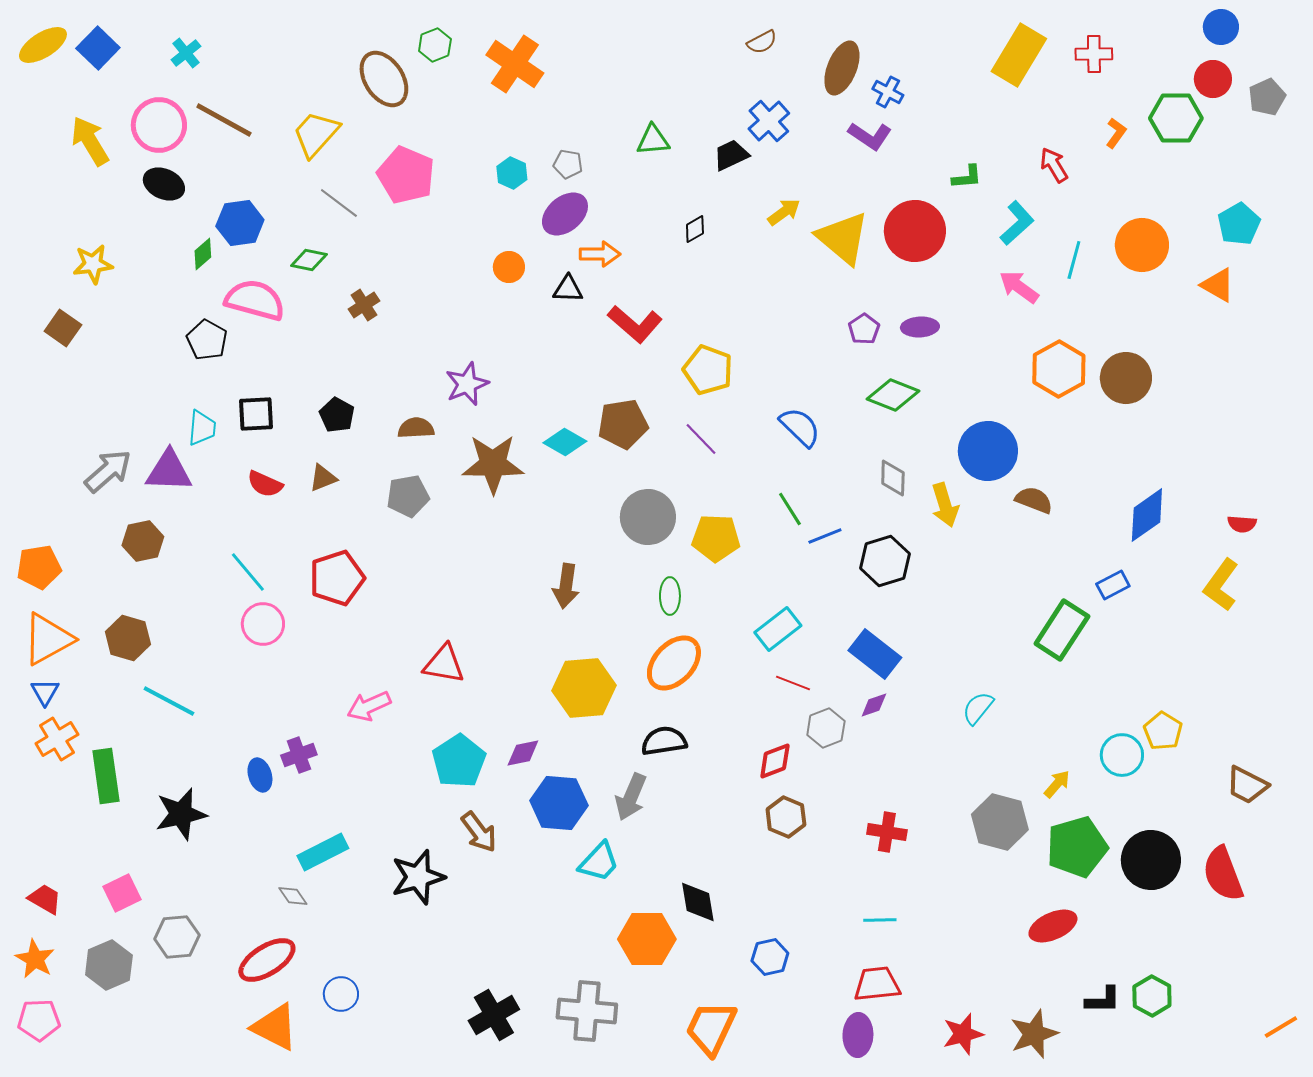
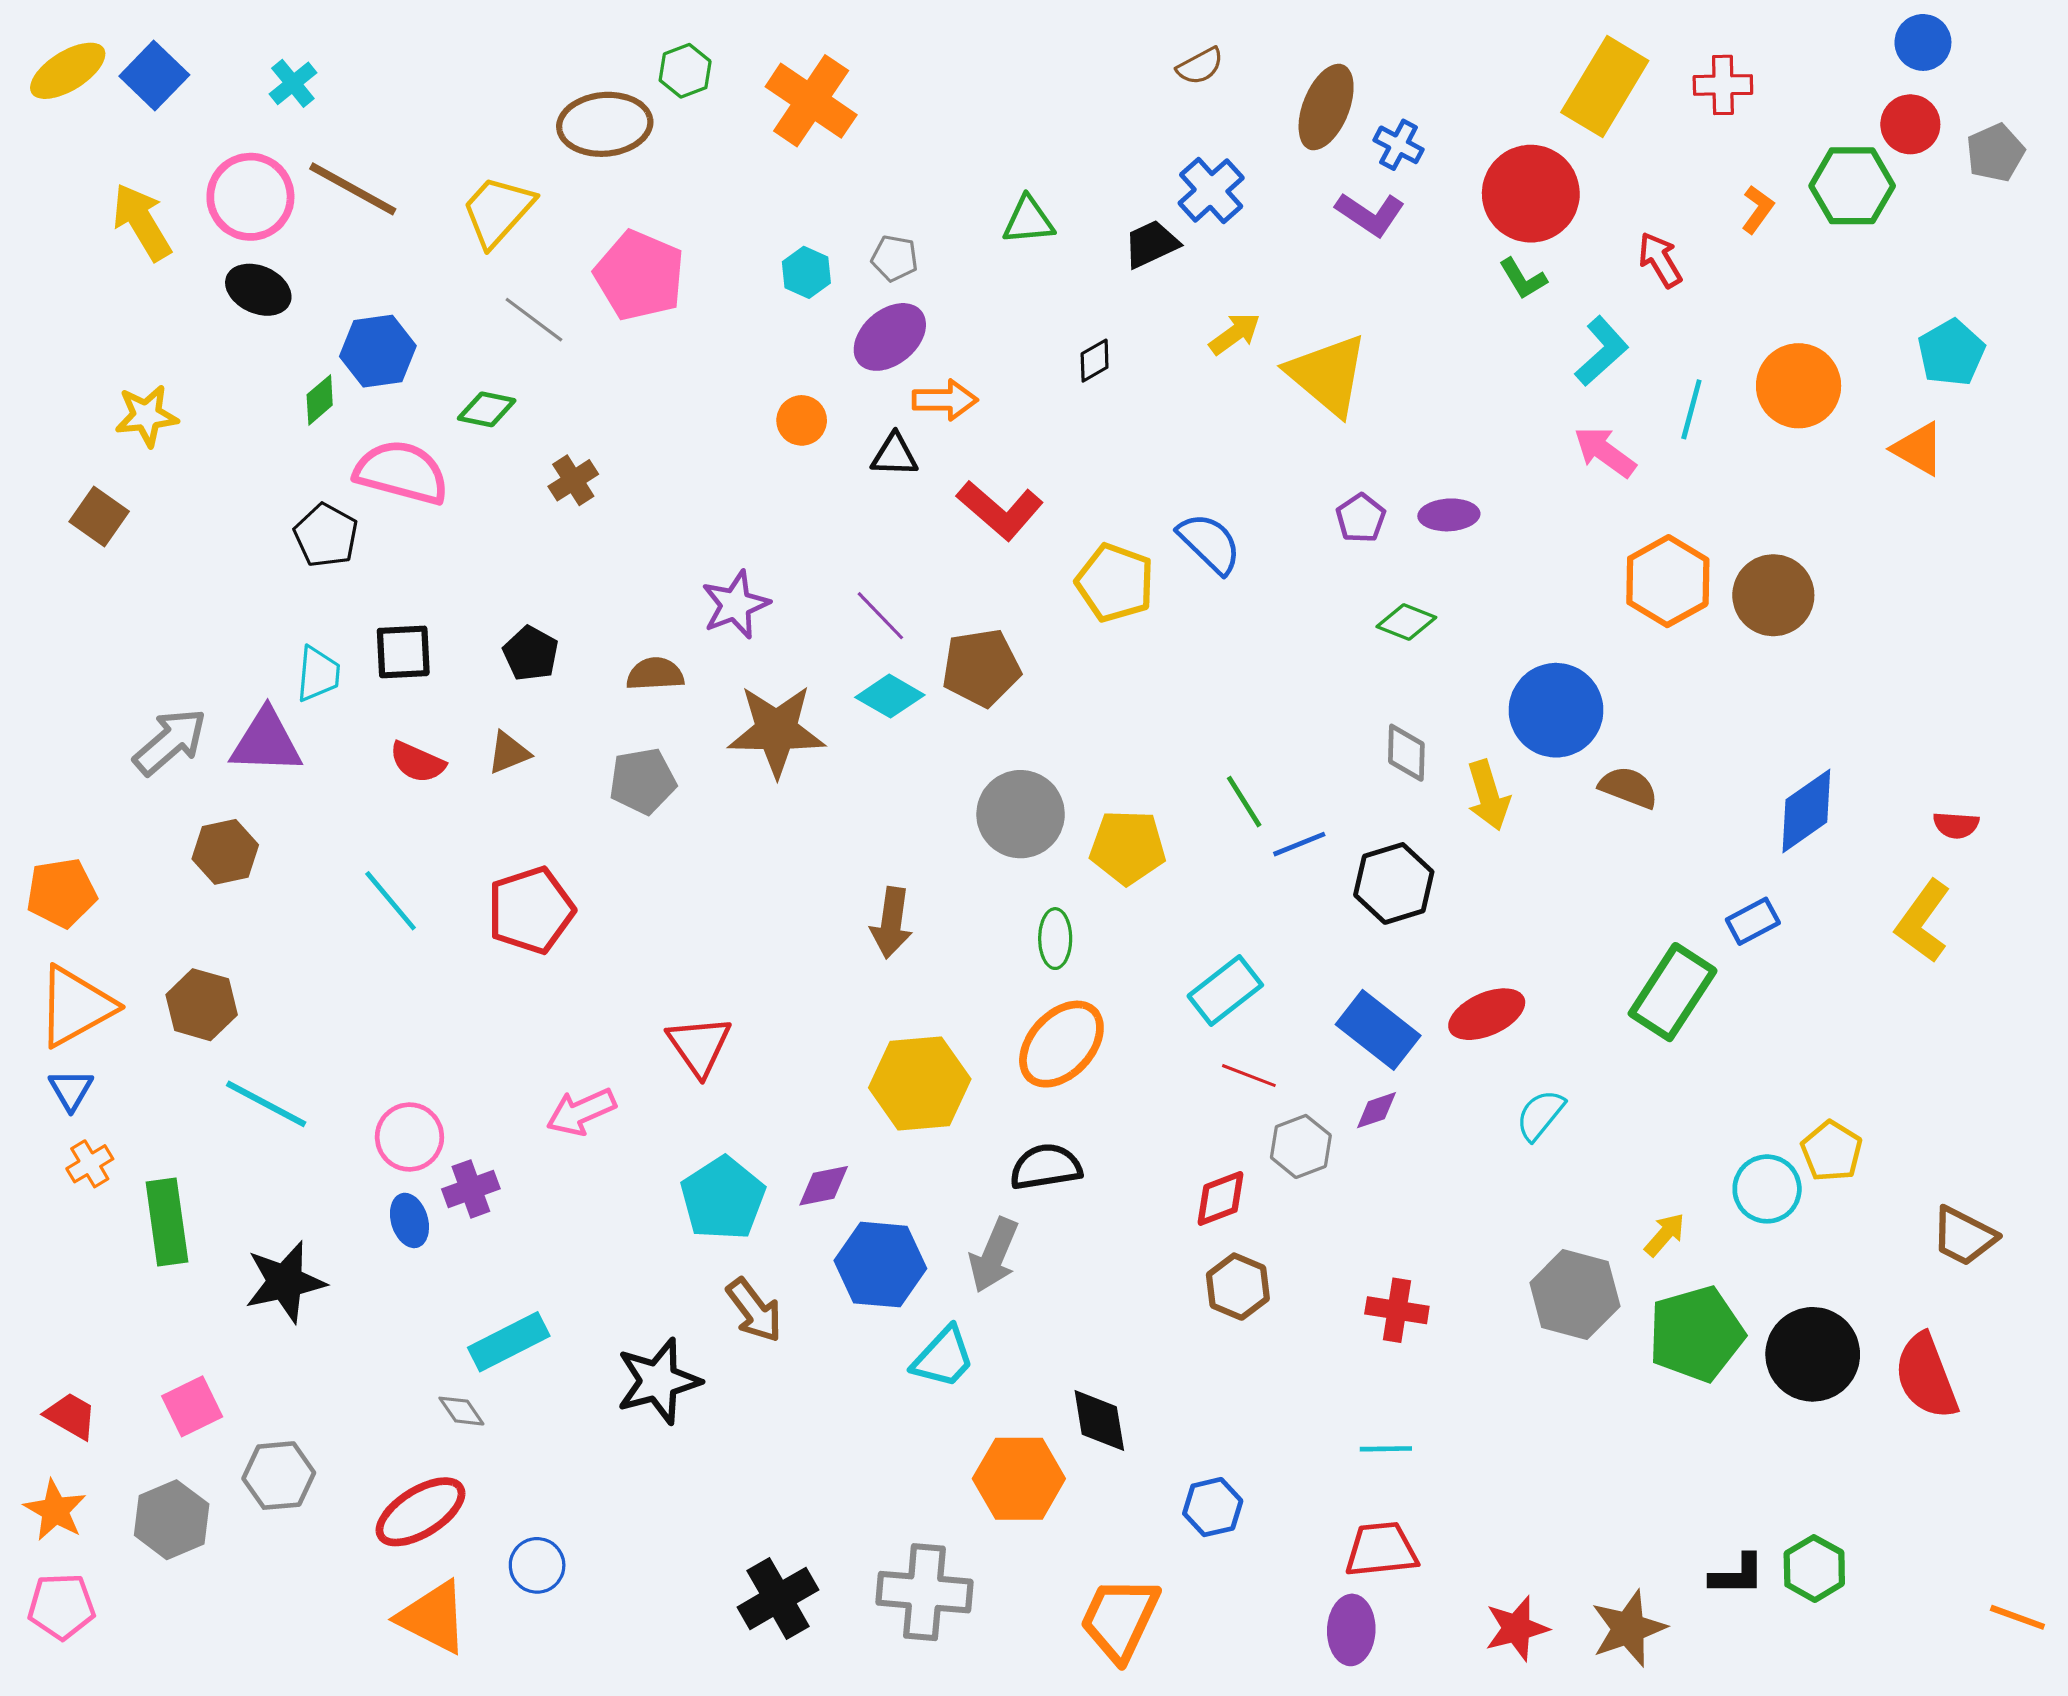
brown ellipse: (384, 79) -> (605, 124), turned -62
green L-shape: (967, 177) -> (1523, 279), turned 64
red circle: (915, 231) -> (1531, 194), moved
green diamond: (893, 395) -> (1406, 622), size x0.7
blue semicircle: (800, 427) -> (1210, 543), moved
purple line: (701, 439) -> (880, 616), moved
pink circle: (263, 624) -> (409, 1137), moved
red triangle: (444, 664) -> (699, 1046), turned 45
orange cross: (57, 739) -> (90, 1164), size x0.7
red ellipse: (1053, 926) -> (1487, 1014), moved
orange line: (1281, 1027) -> (2017, 1617), turned 51

